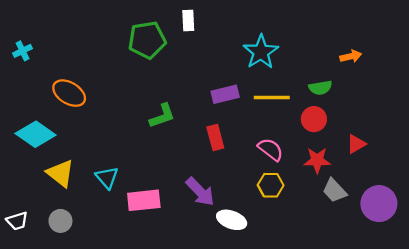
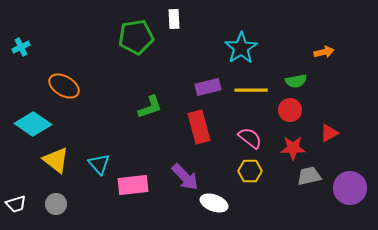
red rectangle: (215, 137) -> (199, 127), size x1.4
gray trapezoid: (334, 191) -> (309, 176), turned 120

